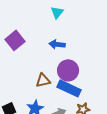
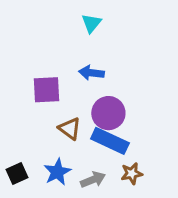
purple square: (15, 40) -> (46, 90), moved, turned 36
brown triangle: (43, 80) -> (70, 129), turned 49

